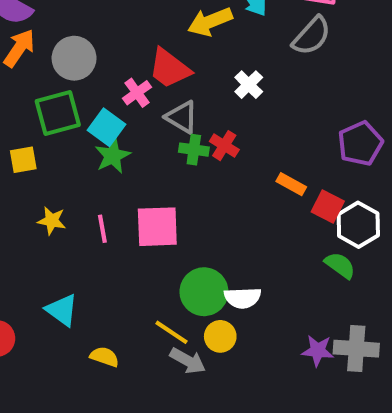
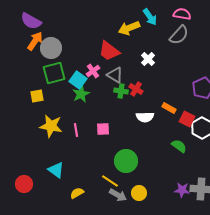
gray circle: (74, 58) -> (51, 48), moved
pink cross: (137, 93) -> (93, 71), moved
yellow star: (52, 221) -> (51, 126), size x1.6
pink square: (157, 227) -> (103, 129), size x0.6
green semicircle: (340, 265) -> (179, 146), moved
white semicircle: (243, 298) -> (145, 117), moved
yellow circle: (220, 336) -> (139, 193), moved
yellow semicircle: (104, 357) -> (77, 193), turned -48

